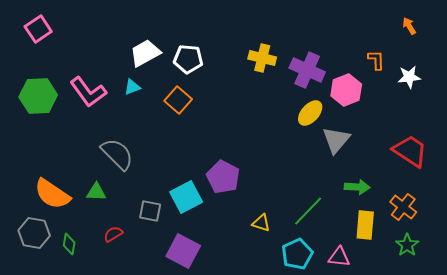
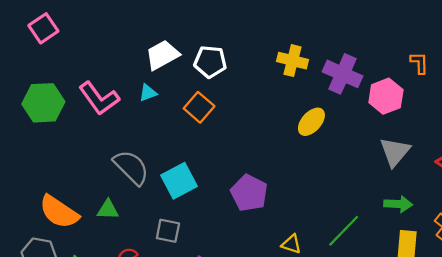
yellow ellipse: (310, 113) -> (311, 122), moved
gray triangle: (336, 140) -> (395, 152), moved
cyan square: (186, 197) -> (179, 181), moved

